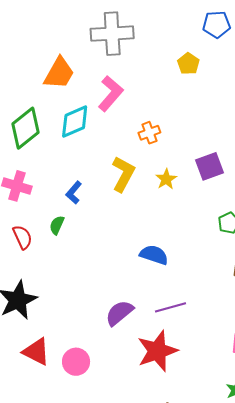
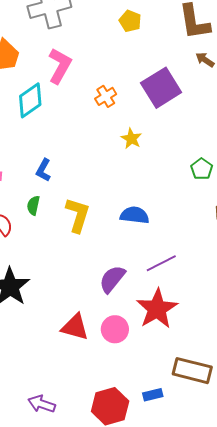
purple square: (210, 166) -> (161, 88), moved, size x1.4
yellow L-shape: (123, 174) -> (78, 215), moved
red triangle: (36, 352) -> (75, 327), moved
pink circle: (76, 362) -> (115, 329), moved

